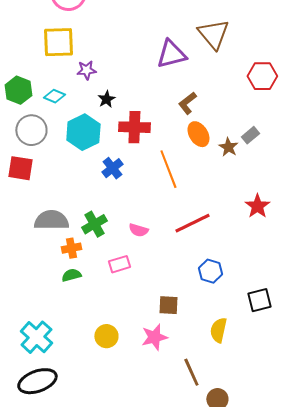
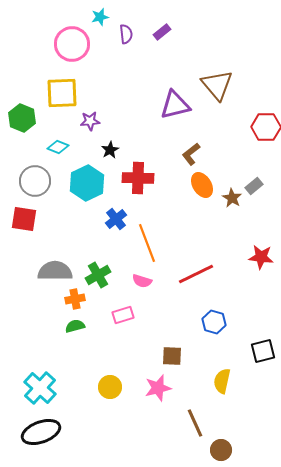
green hexagon: (18, 90) -> (22, 118), moved
orange line: (168, 169) -> (147, 243), moved
red star: (257, 206) -> (261, 257), turned -30

